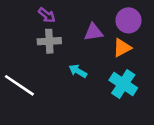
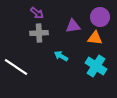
orange triangle: (122, 48) -> (95, 38), turned 35

